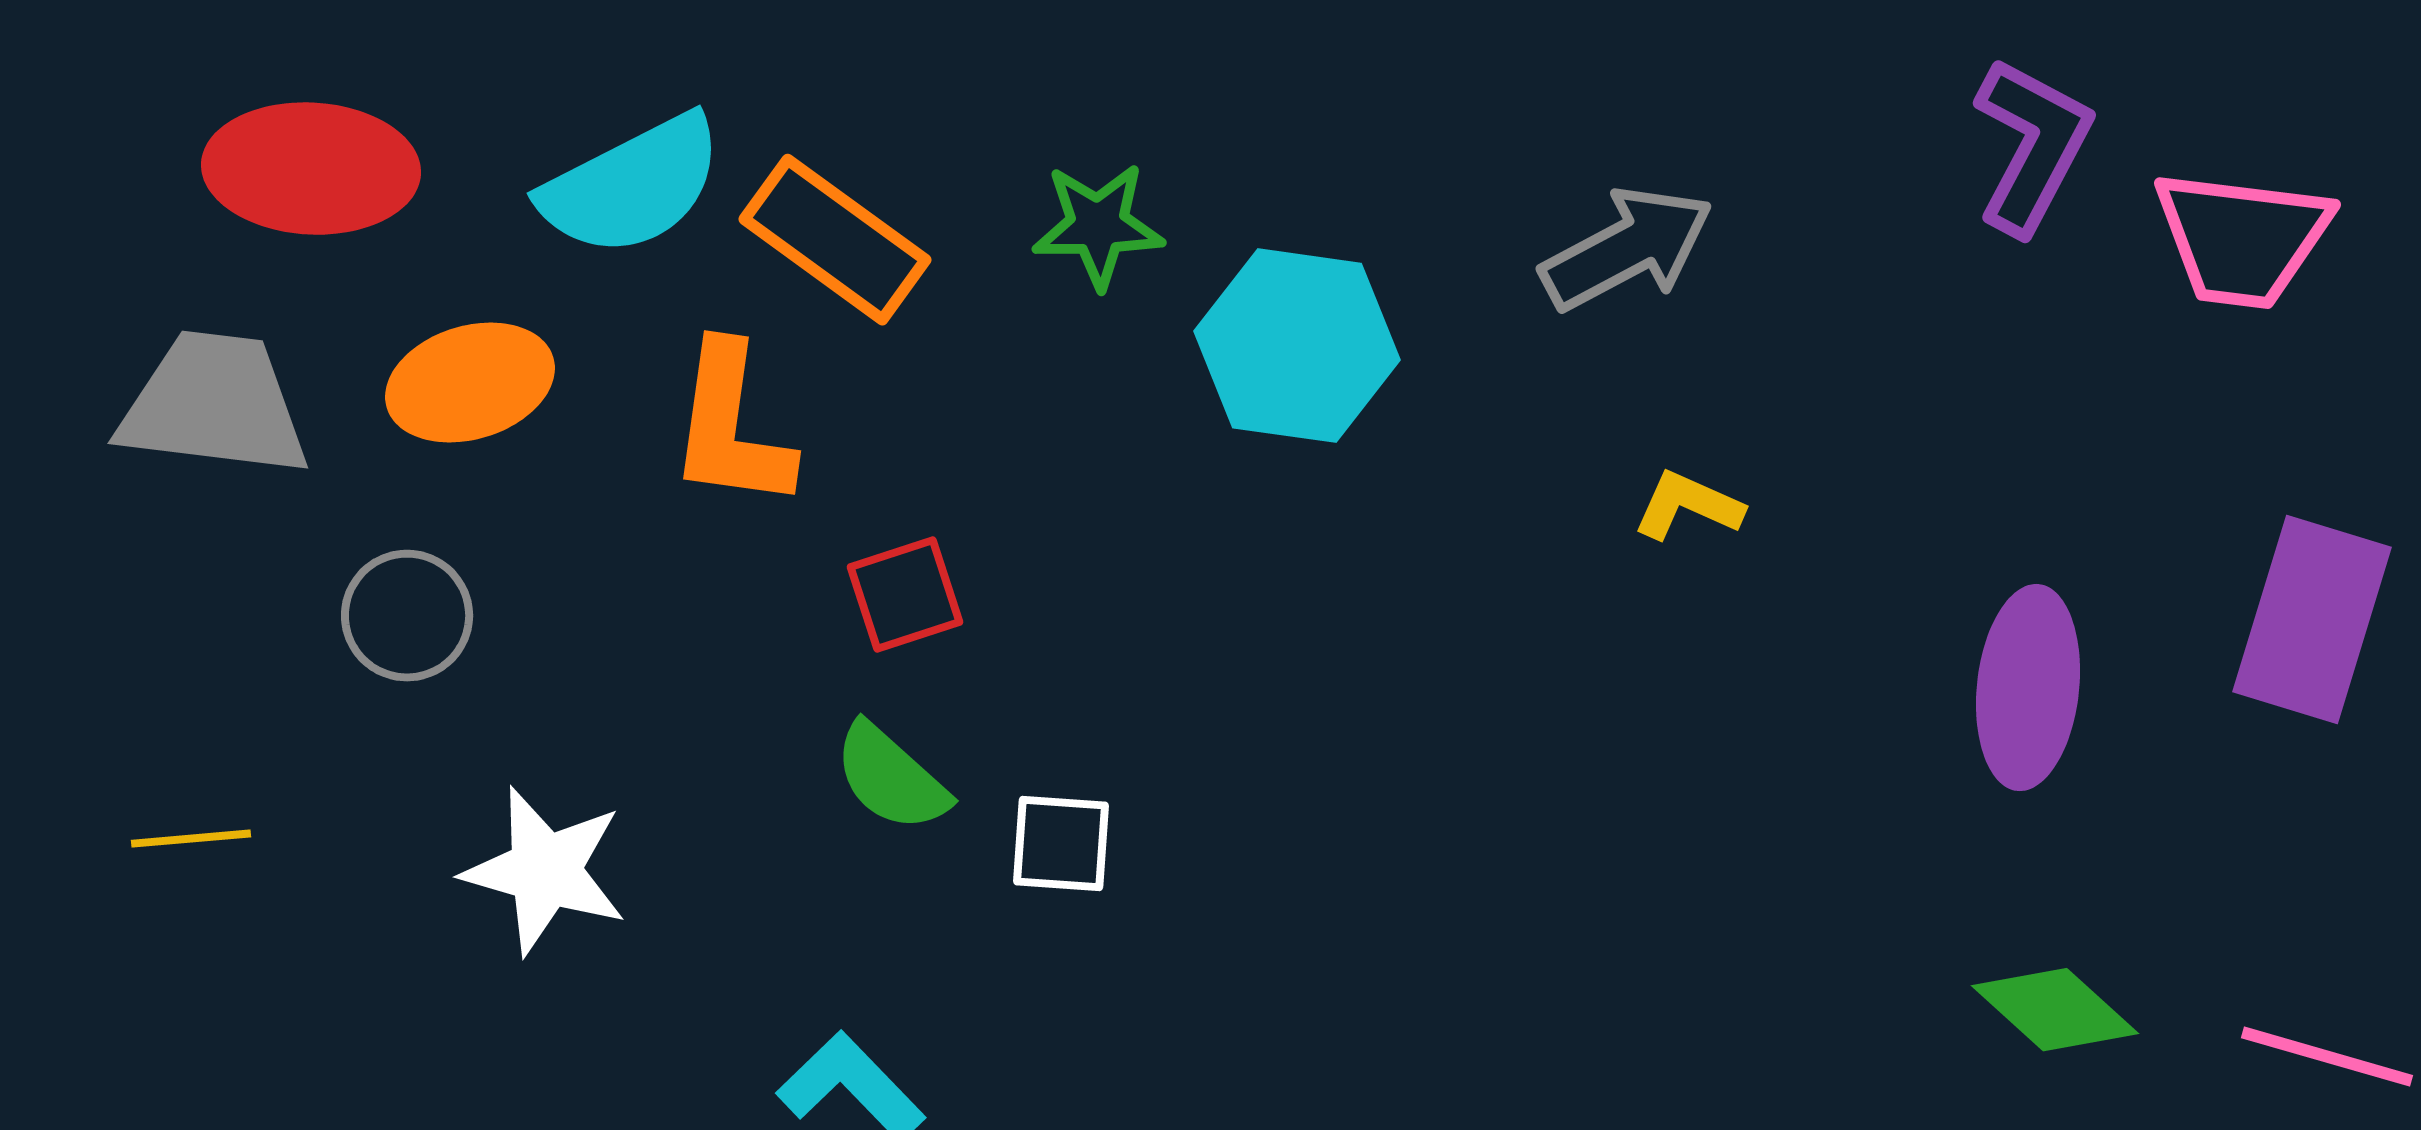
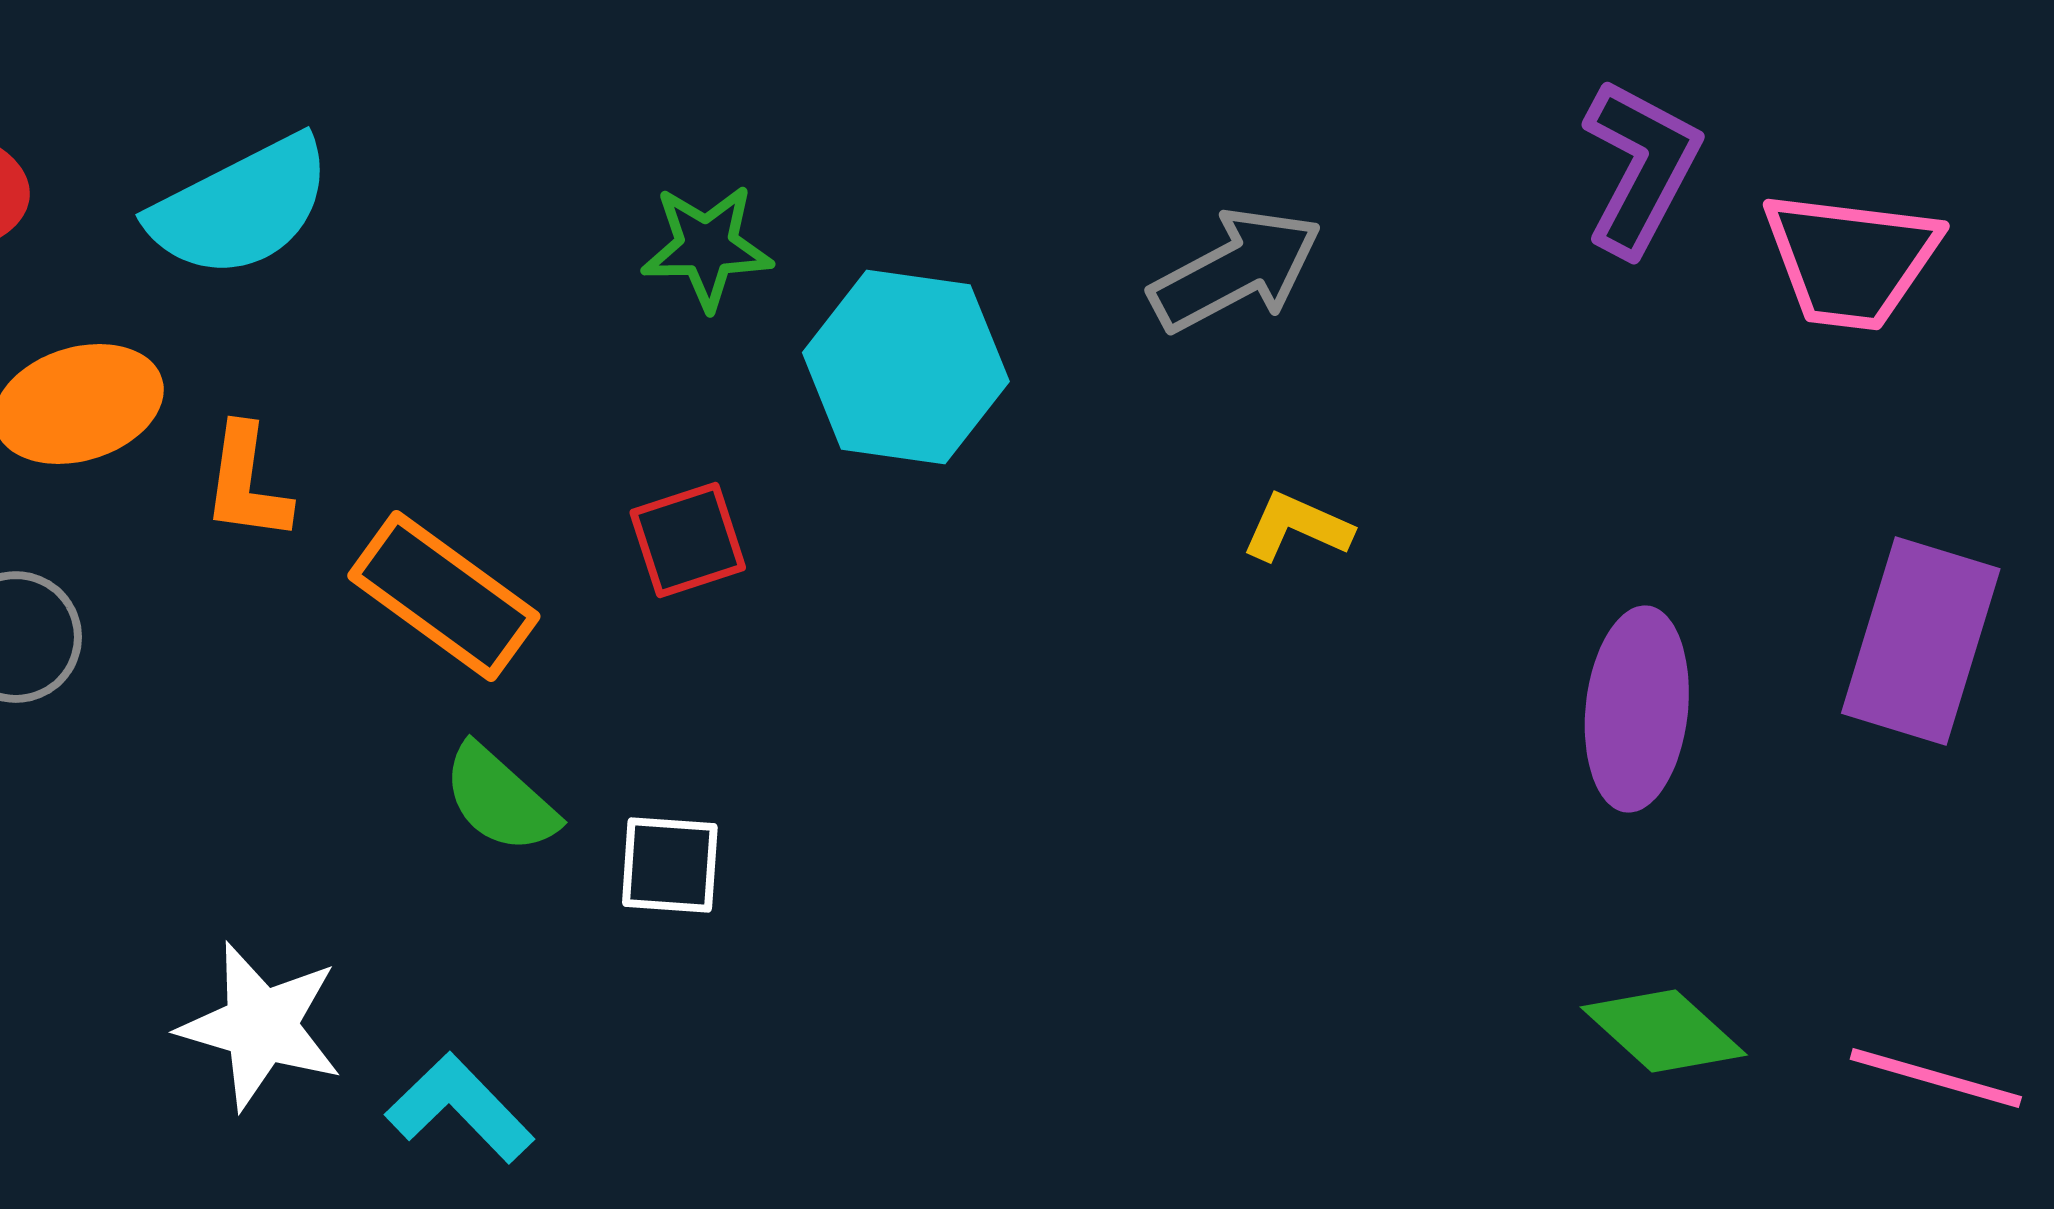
orange rectangle: (835, 240) -> (444, 596), moved
orange L-shape: (731, 427) -> (247, 483), moved, size x0.7
red square: (905, 595) -> (688, 540), moved
white star: (545, 871) -> (261, 1026), moved

